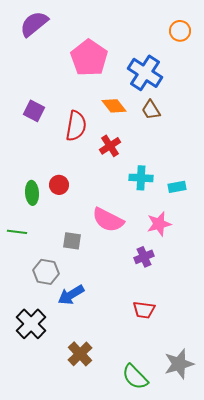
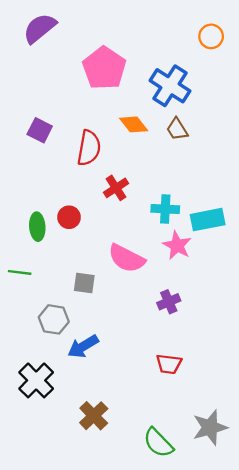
red cross: (110, 146) -> (116, 188), moved
cyan rectangle: (177, 187) -> (208, 220), size x1.6
pink star: (159, 224) -> (177, 245), moved, turned -30

